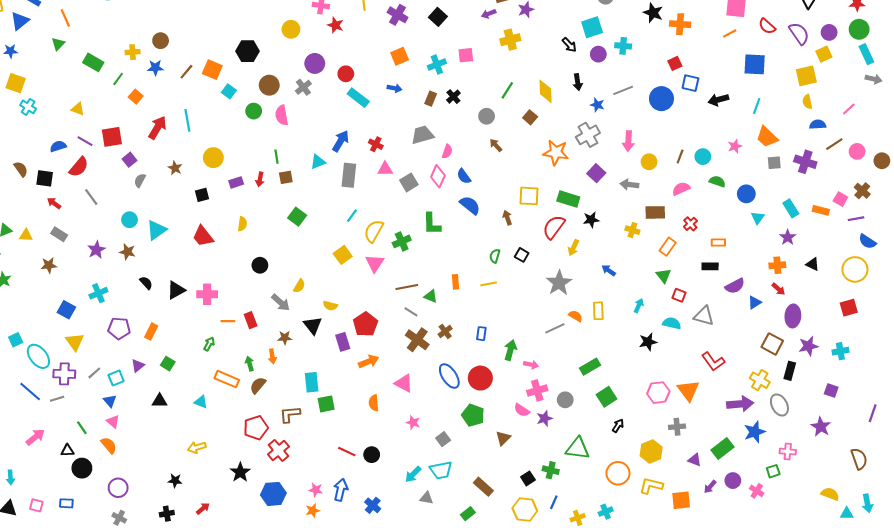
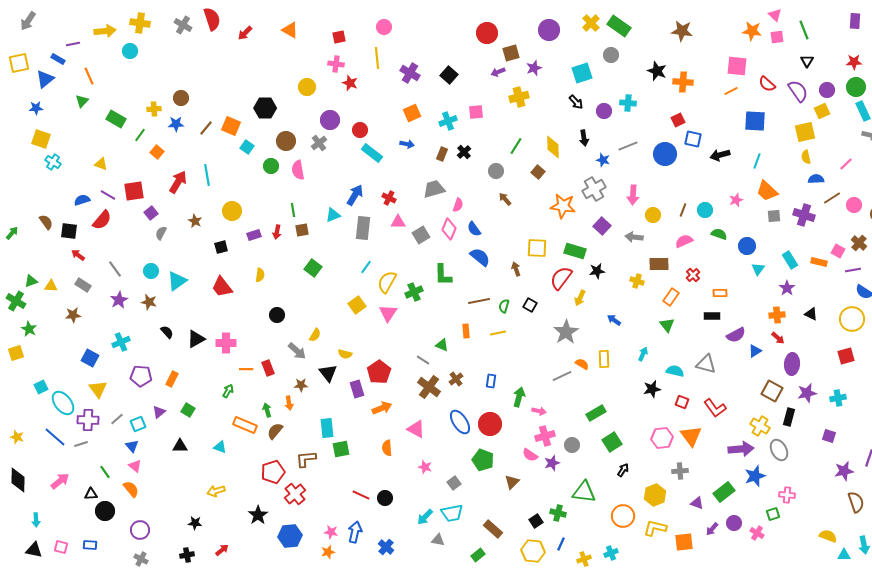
cyan square: (592, 27) -> (582, 73), moved
gray line: (91, 197) -> (115, 269), moved
brown line: (407, 287) -> (479, 301), moved
red square: (679, 295) -> (682, 402), moved
purple star: (821, 427) -> (844, 471), moved, turned 30

